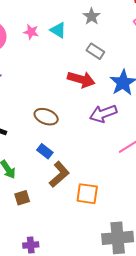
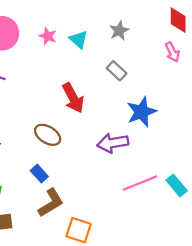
red arrow: (81, 79) -> (73, 98), moved, turned 36

